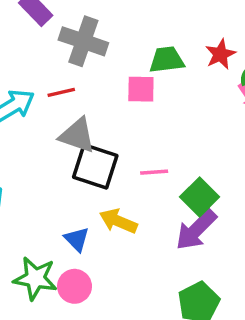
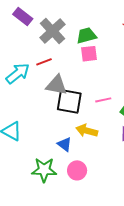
gray cross: (83, 41) -> (52, 31), turned 36
green trapezoid: (167, 60) -> (86, 36), moved
pink circle: (75, 286) -> (77, 170), moved

